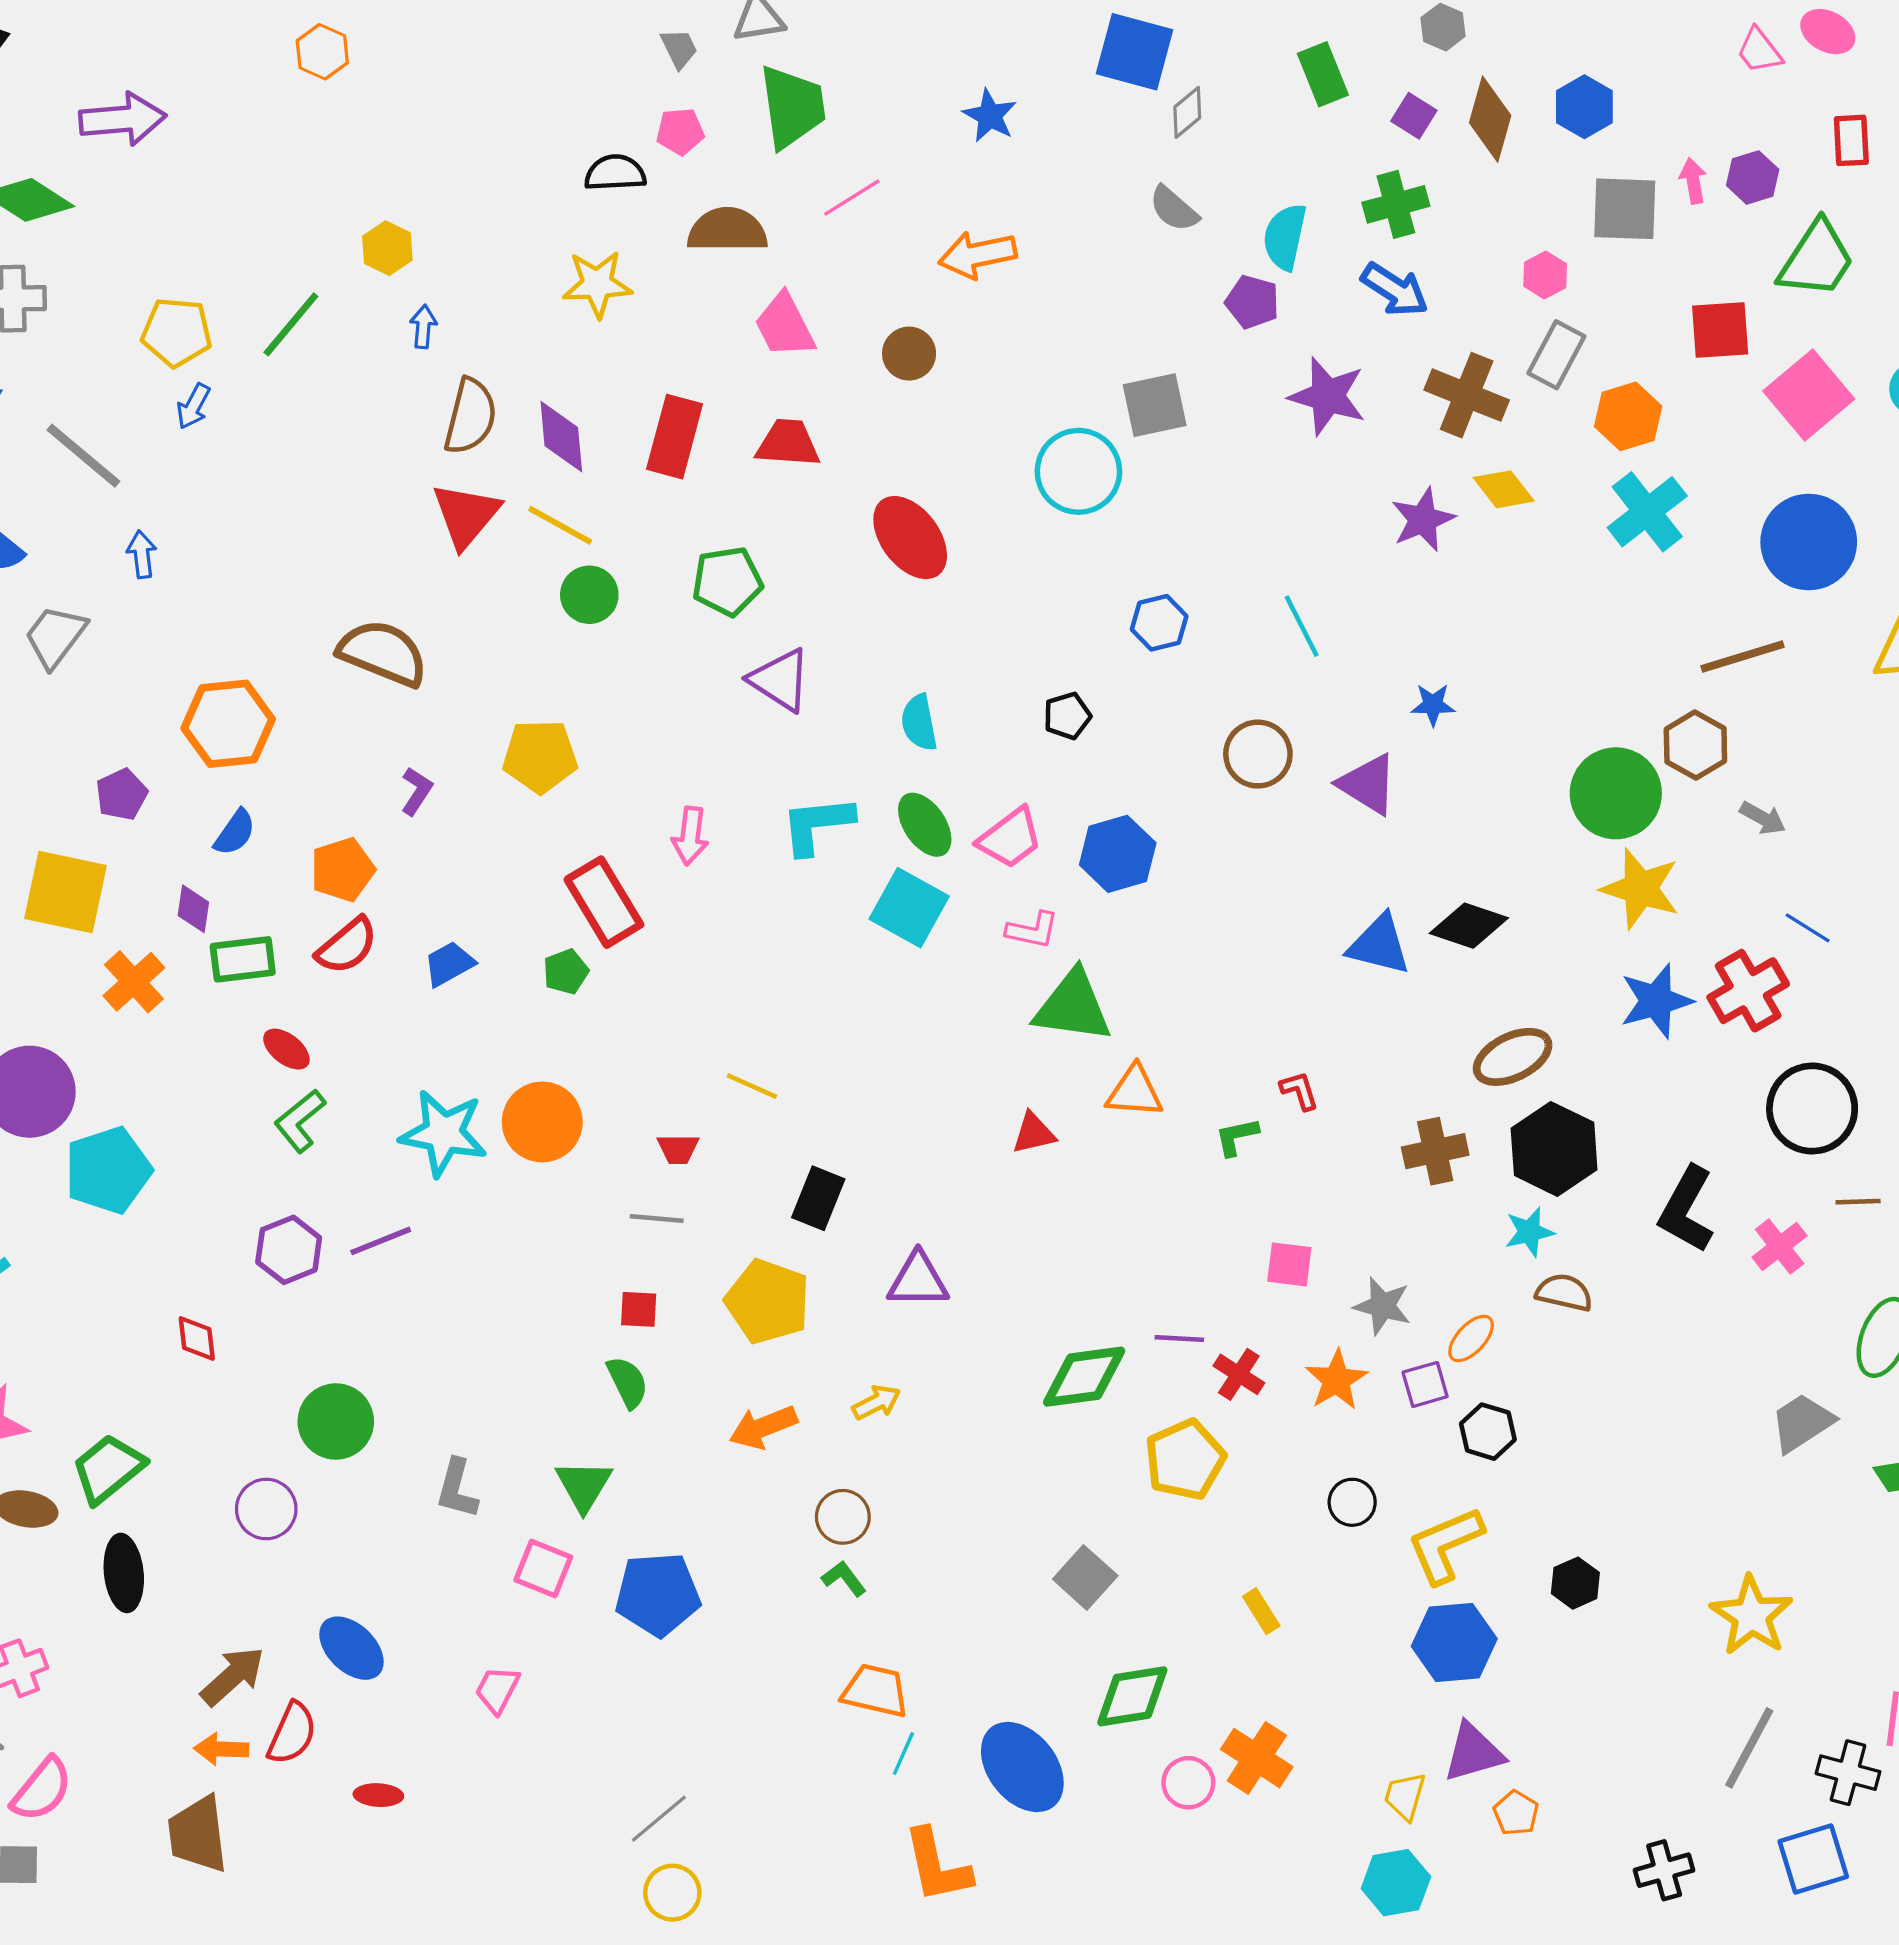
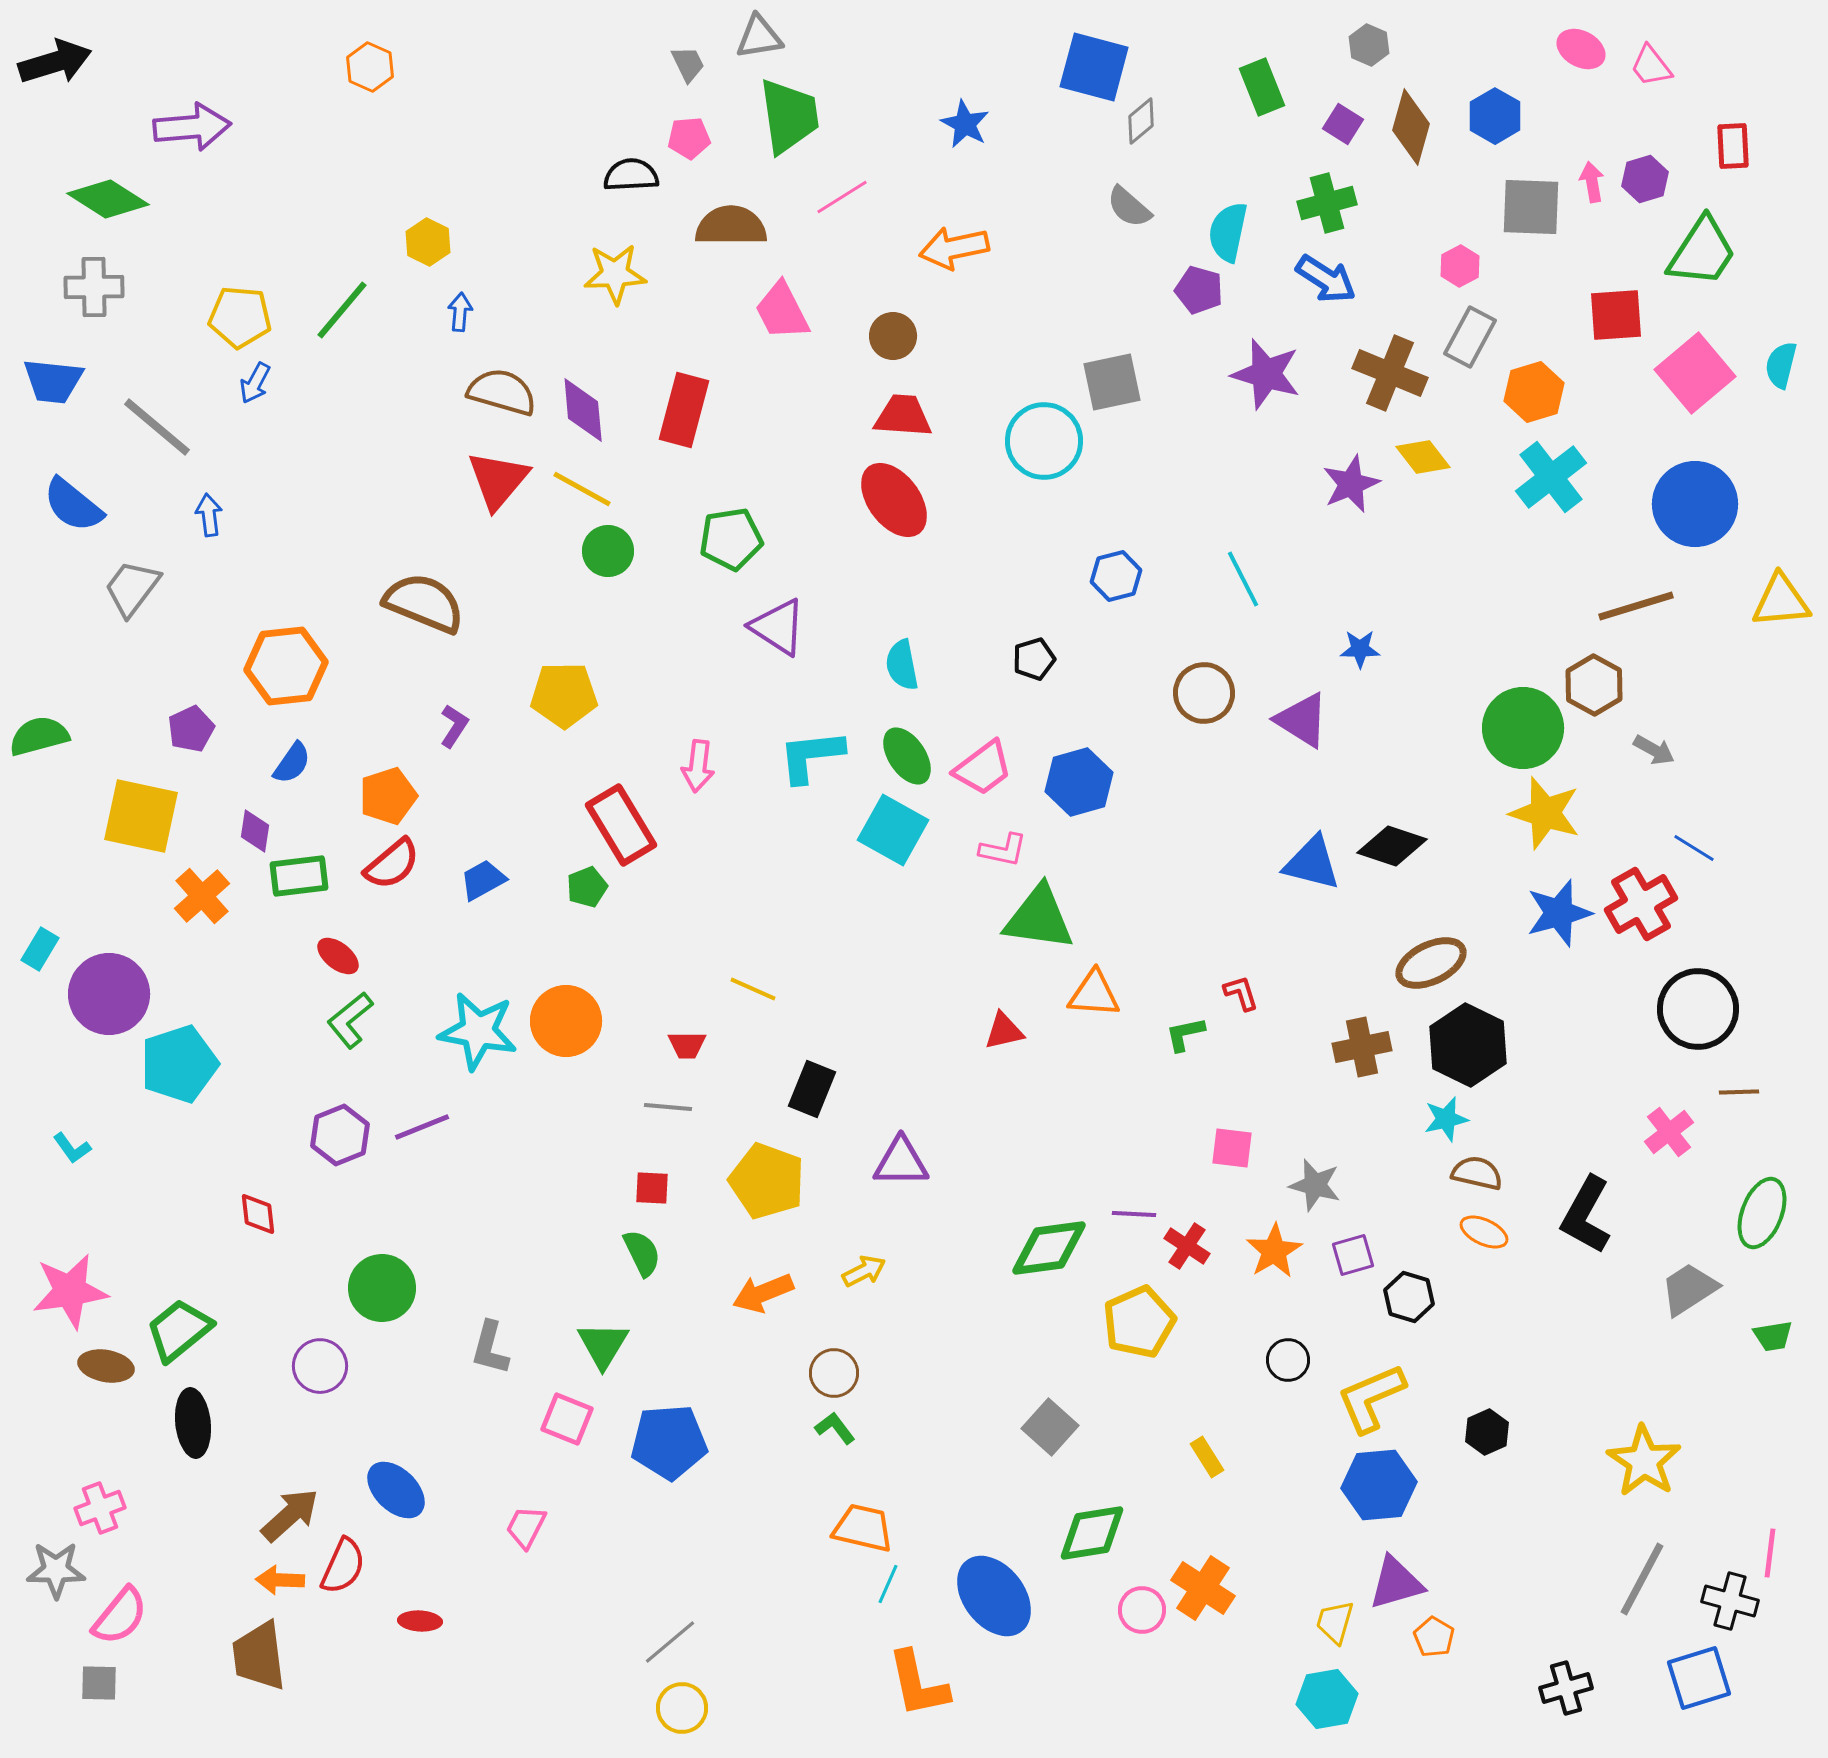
pink ellipse: (1828, 32) -> (1581, 49), moved
brown semicircle: (470, 416) -> (502, 392), turned -88
red trapezoid: (788, 443) -> (903, 416), moved
black L-shape: (1686, 1209) -> (1586, 1215), moved
orange ellipse: (1471, 1338) -> (1484, 1232), moved, turned 72

